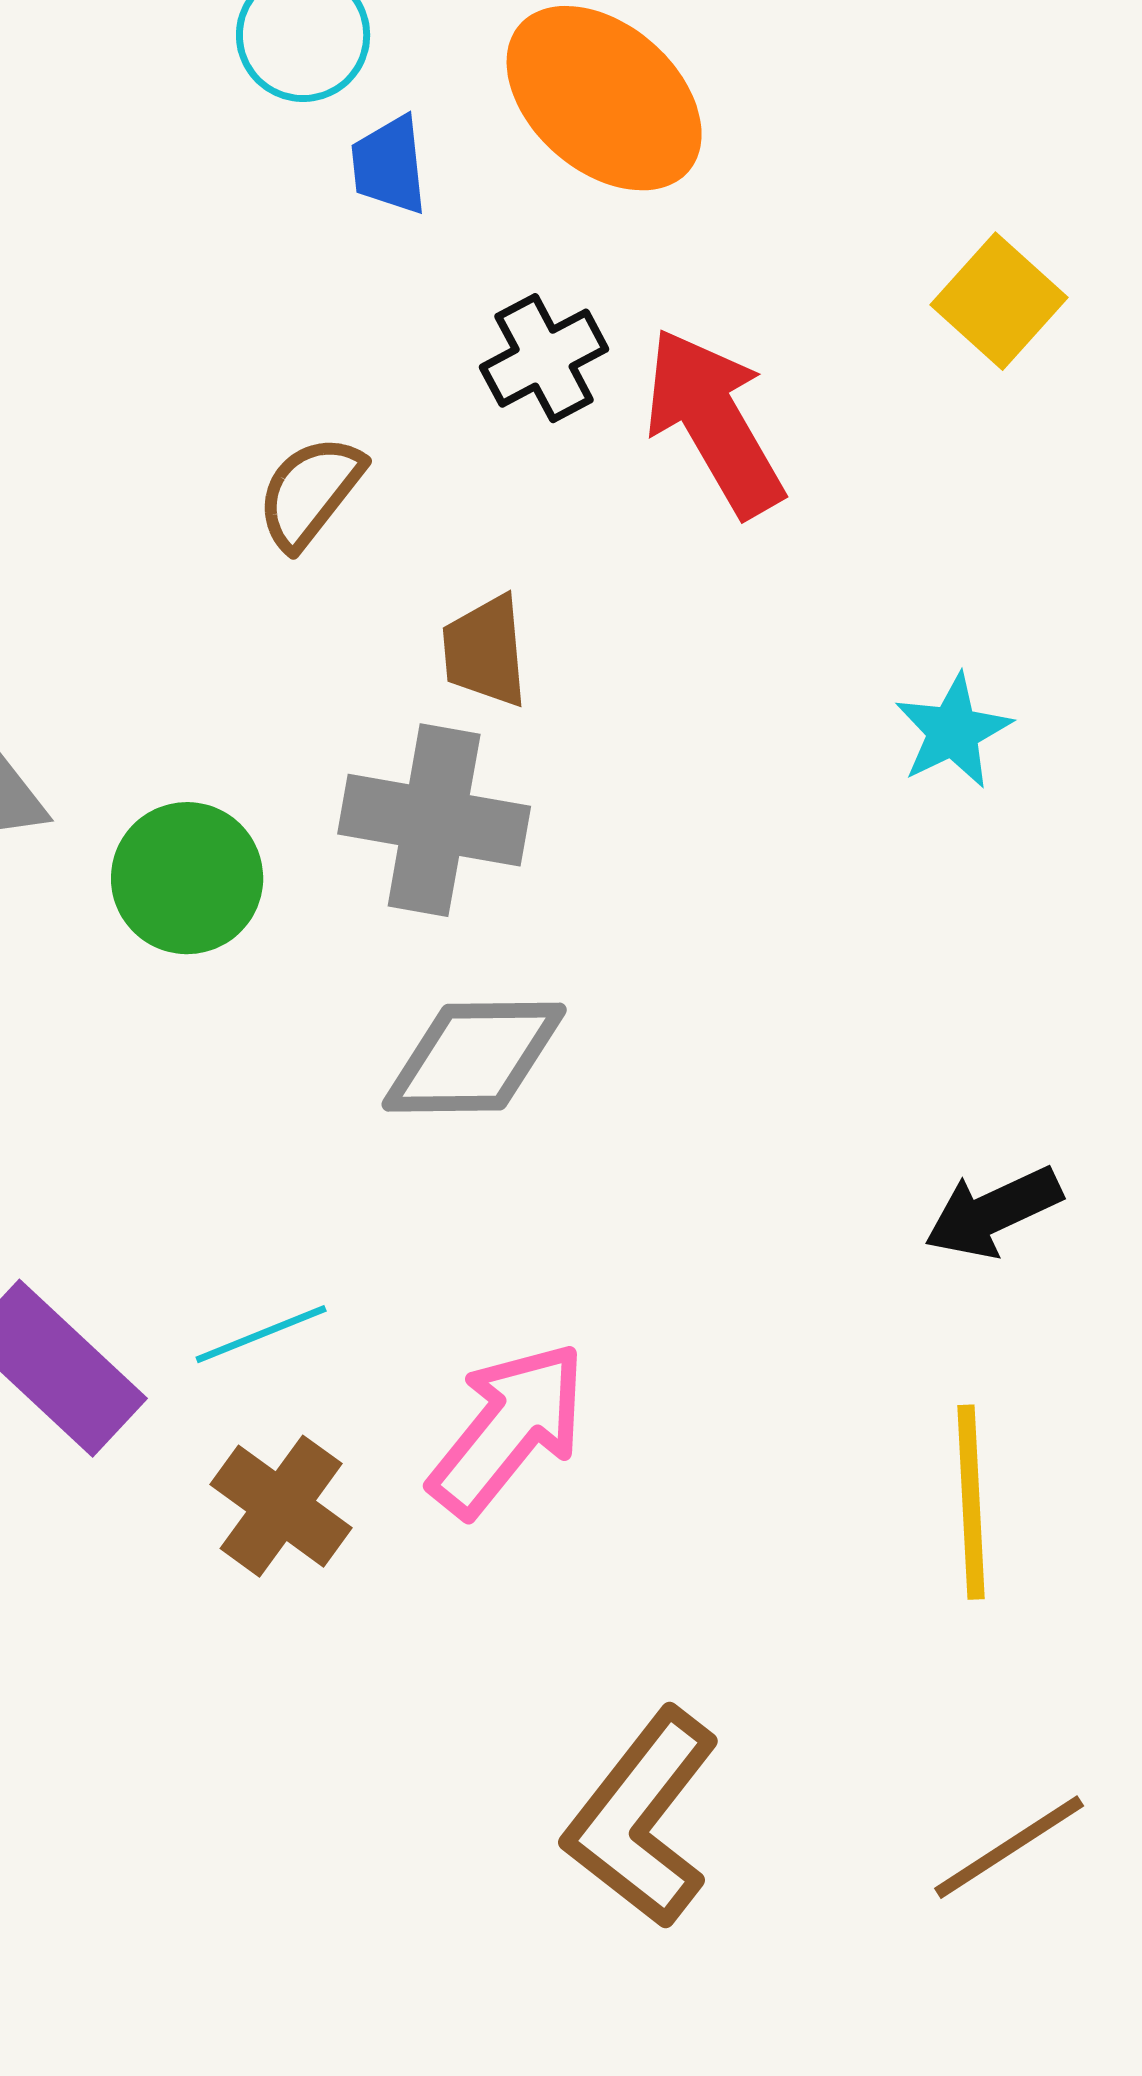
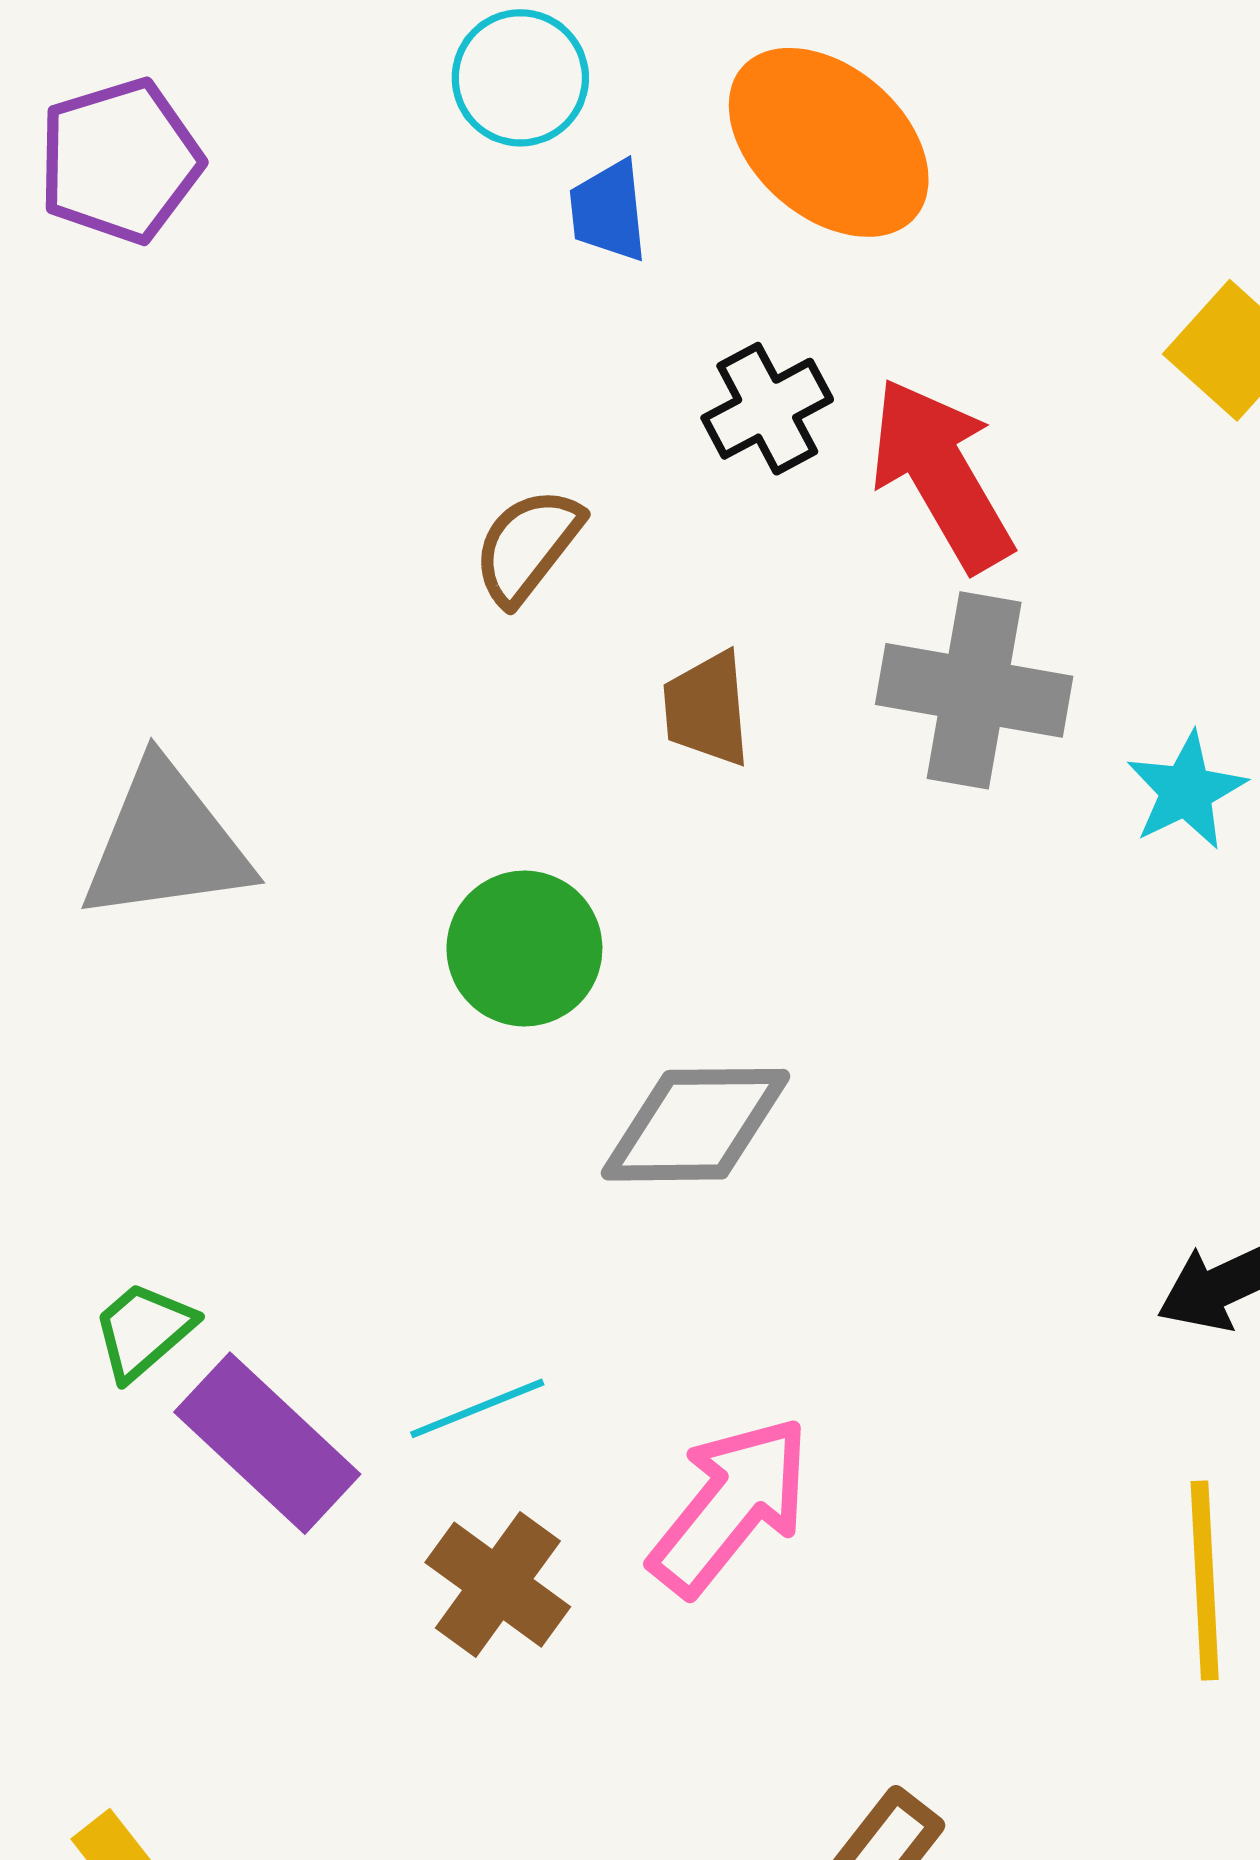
gray cross: (434, 820) -> (974, 690), moved
green circle: (187, 878) -> (524, 948), moved

